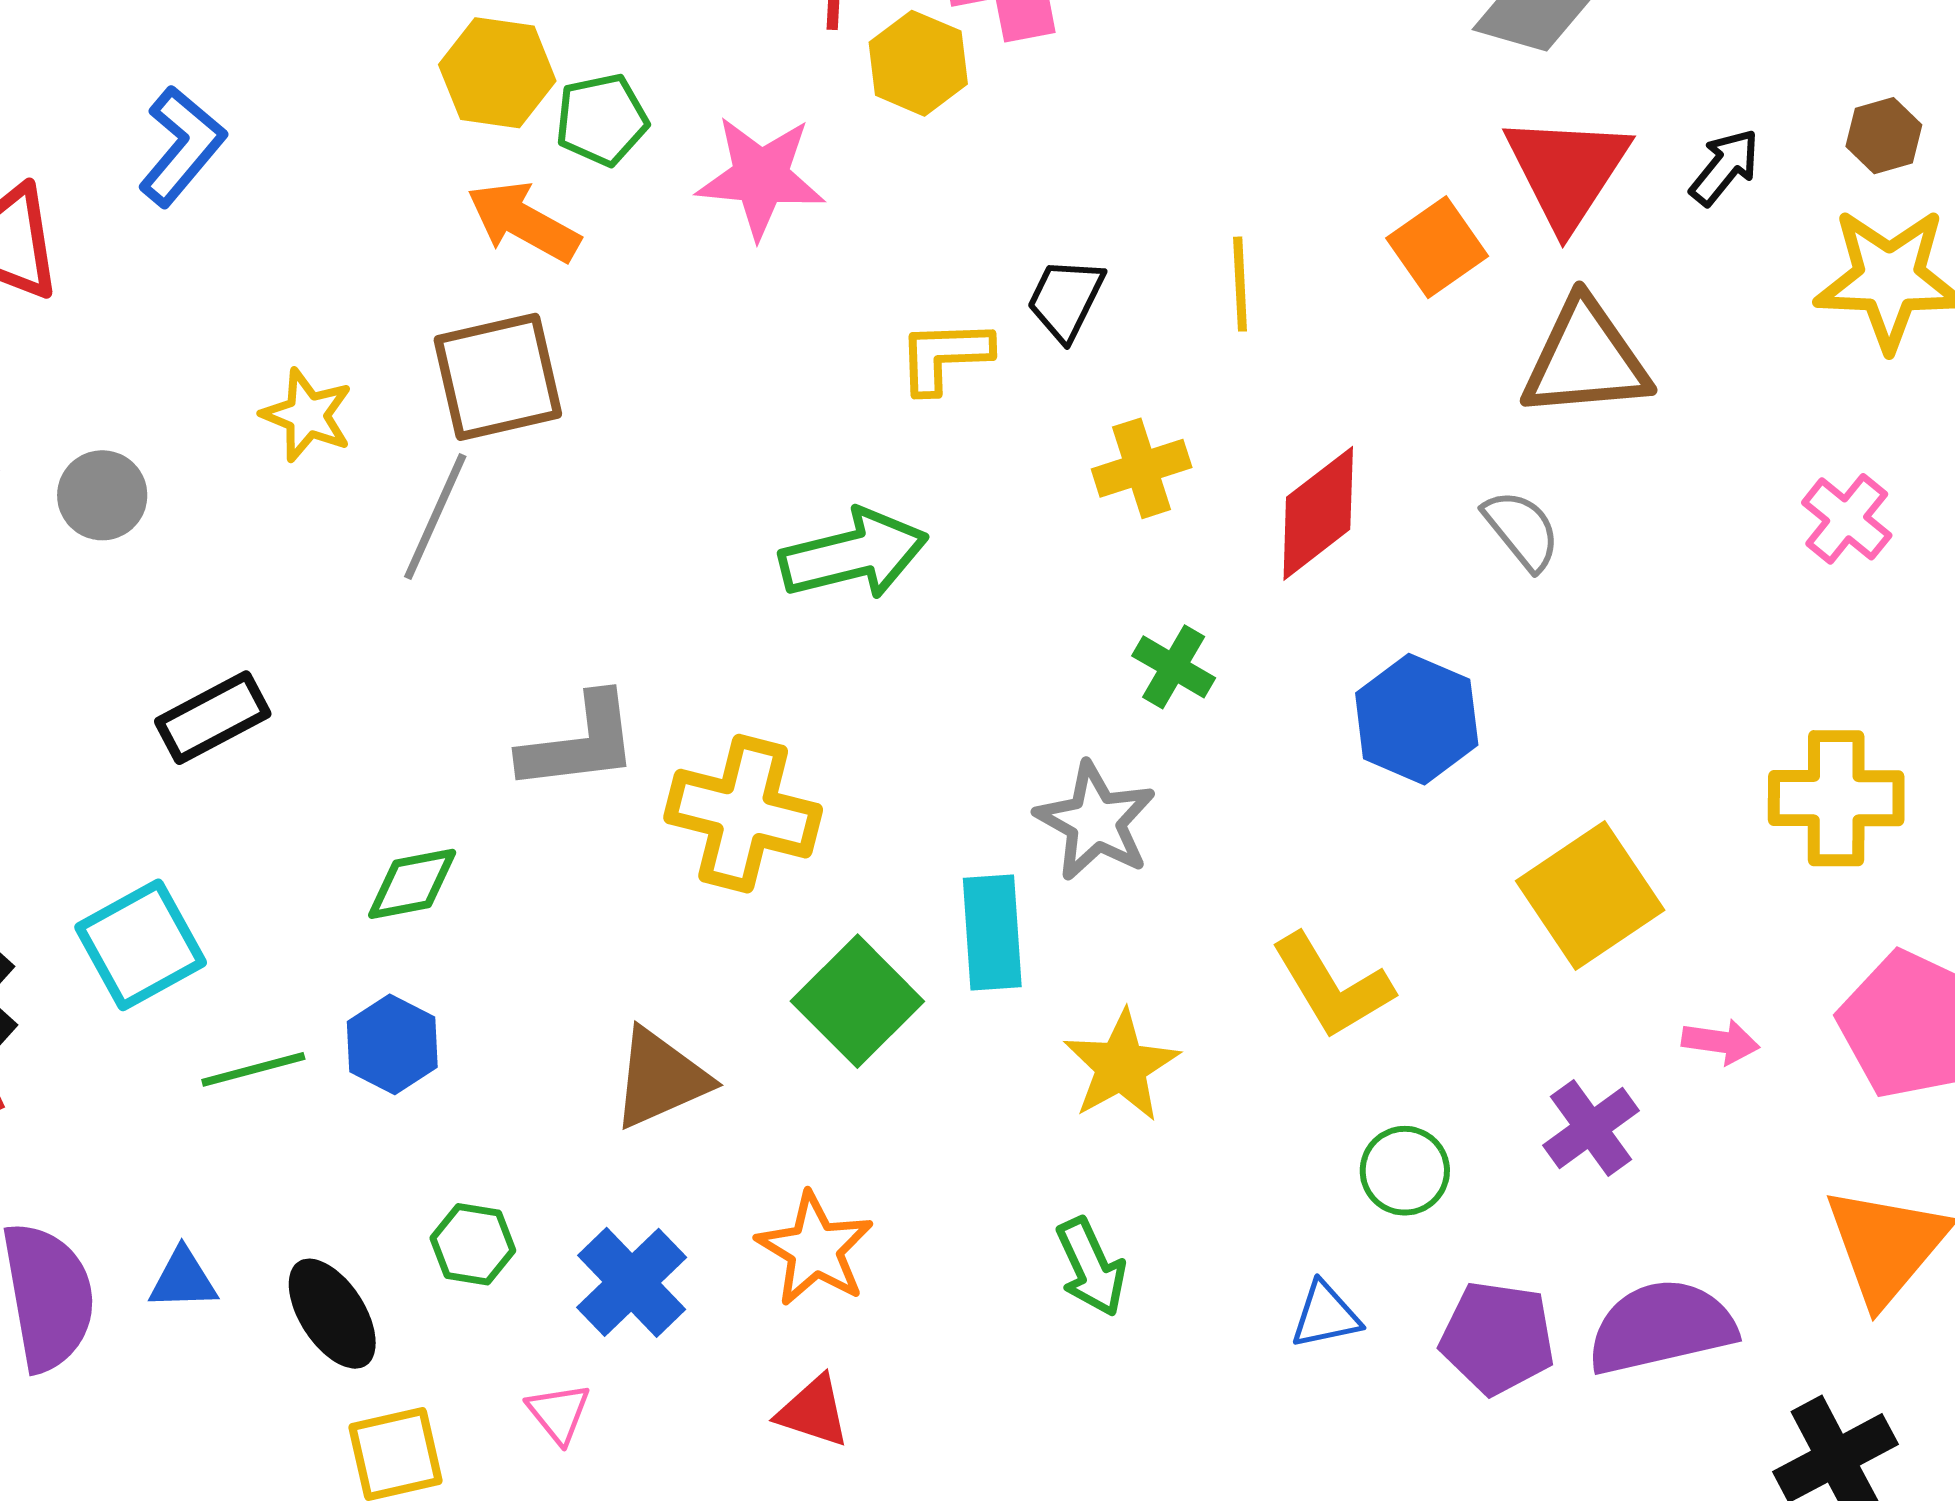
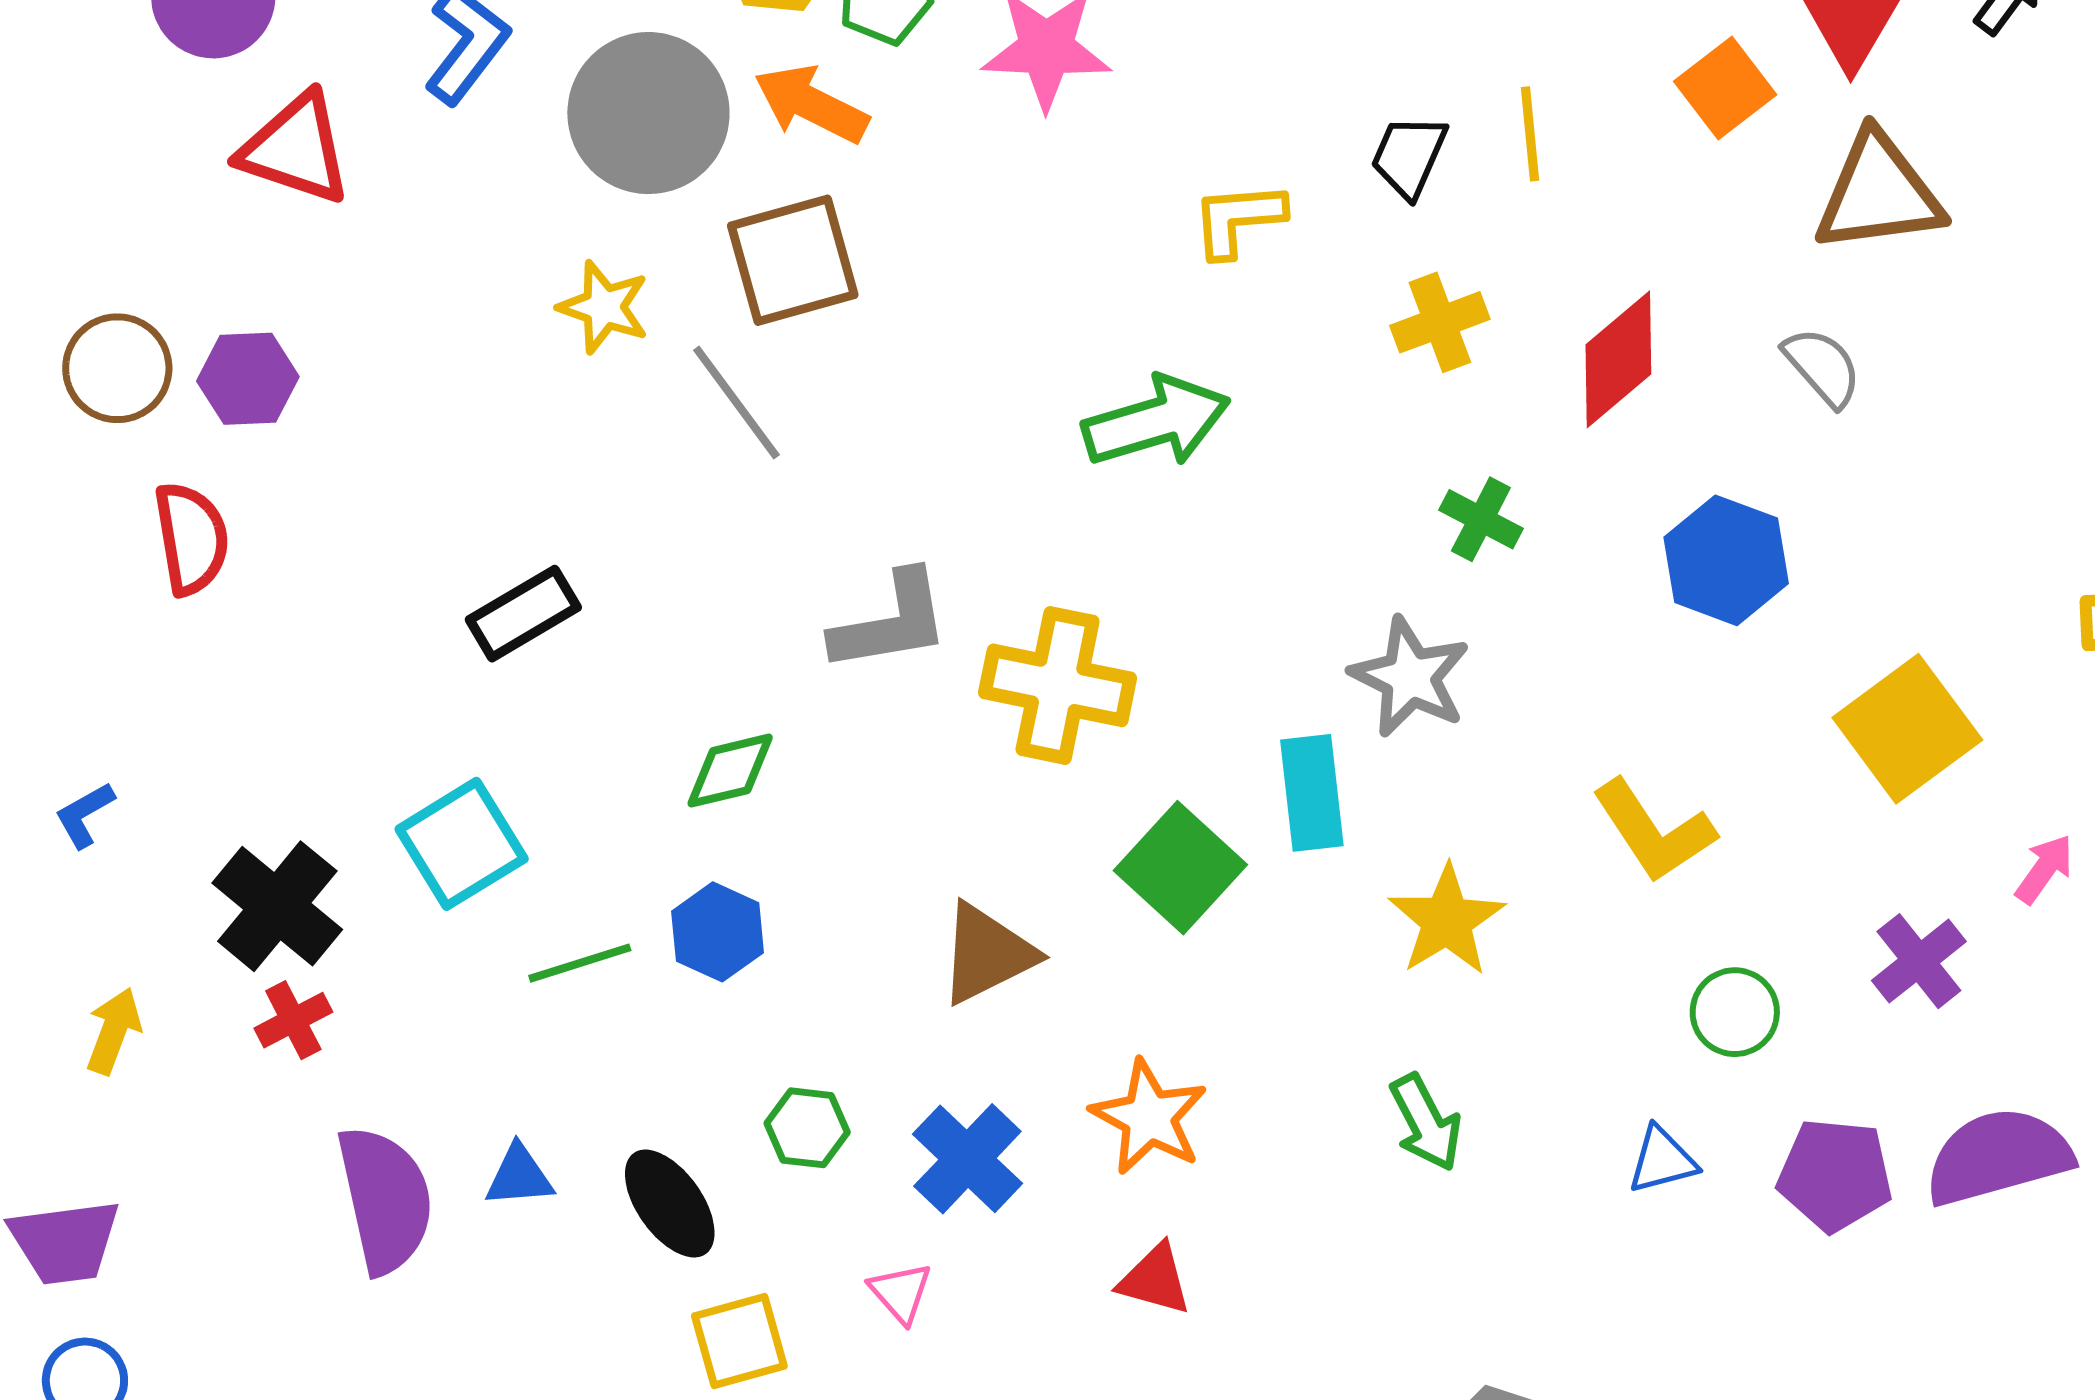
black trapezoid: (1066, 299) -> (1409, 156), moved
gray circle: (102, 495) -> (648, 113), moved, size x1.8
gray line: (435, 516) -> (736, 403), turned -58
pink arrow: (1721, 1042) -> (2044, 869), turned -60

